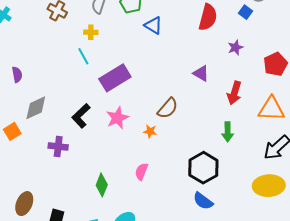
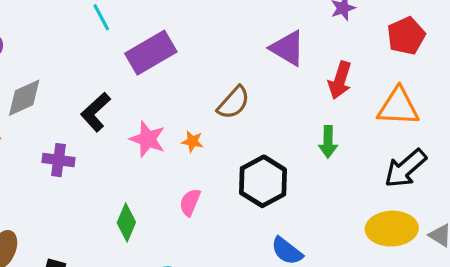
purple triangle: (201, 73) -> (288, 48), size x1.4
pink star: (117, 118) -> (148, 139), moved, turned -30
orange star: (150, 131) -> (192, 141), moved
black hexagon: (203, 168) -> (263, 181), moved

